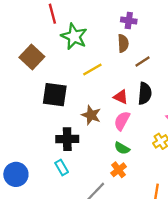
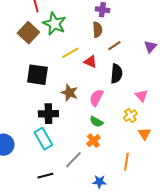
brown square: (32, 57) -> (28, 33), moved
red triangle: (121, 97) -> (90, 62), moved
cyan rectangle: (62, 168) -> (43, 139), size x1.5

